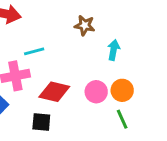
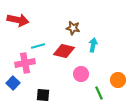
orange circle: (122, 90) -> (118, 80), moved
red diamond: (54, 92) -> (64, 51), moved

